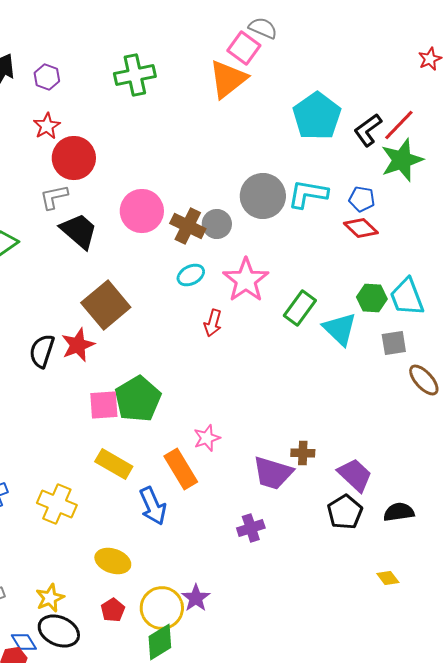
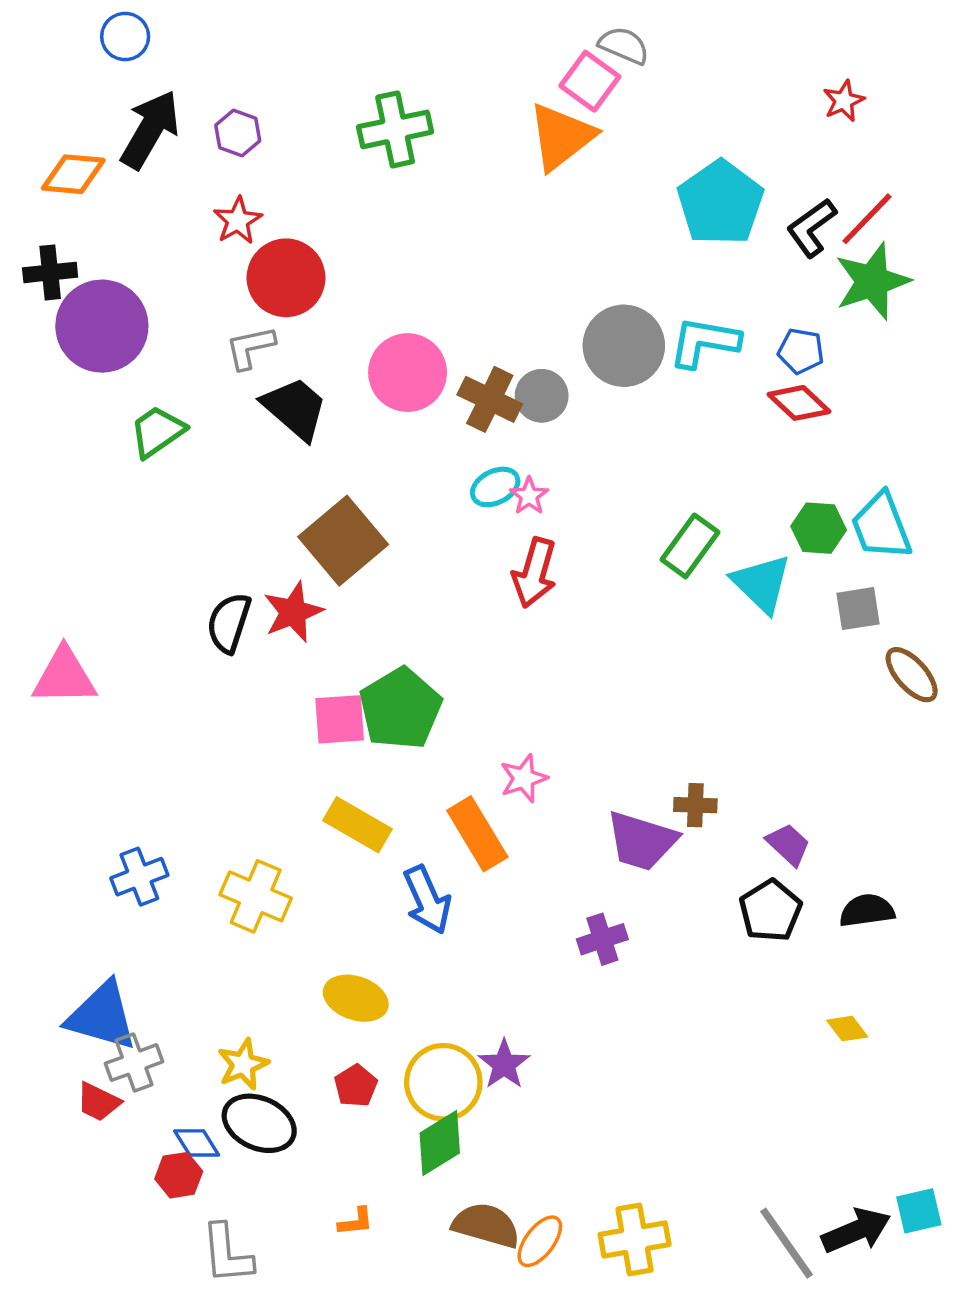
red star: (430, 59) -> (844, 101), moved
pink star: (246, 280) -> (529, 496), moved, size x0.5
red arrow: (213, 323) -> (534, 573), size x1.4
purple trapezoid: (355, 475) -> (788, 844), size x0.7

